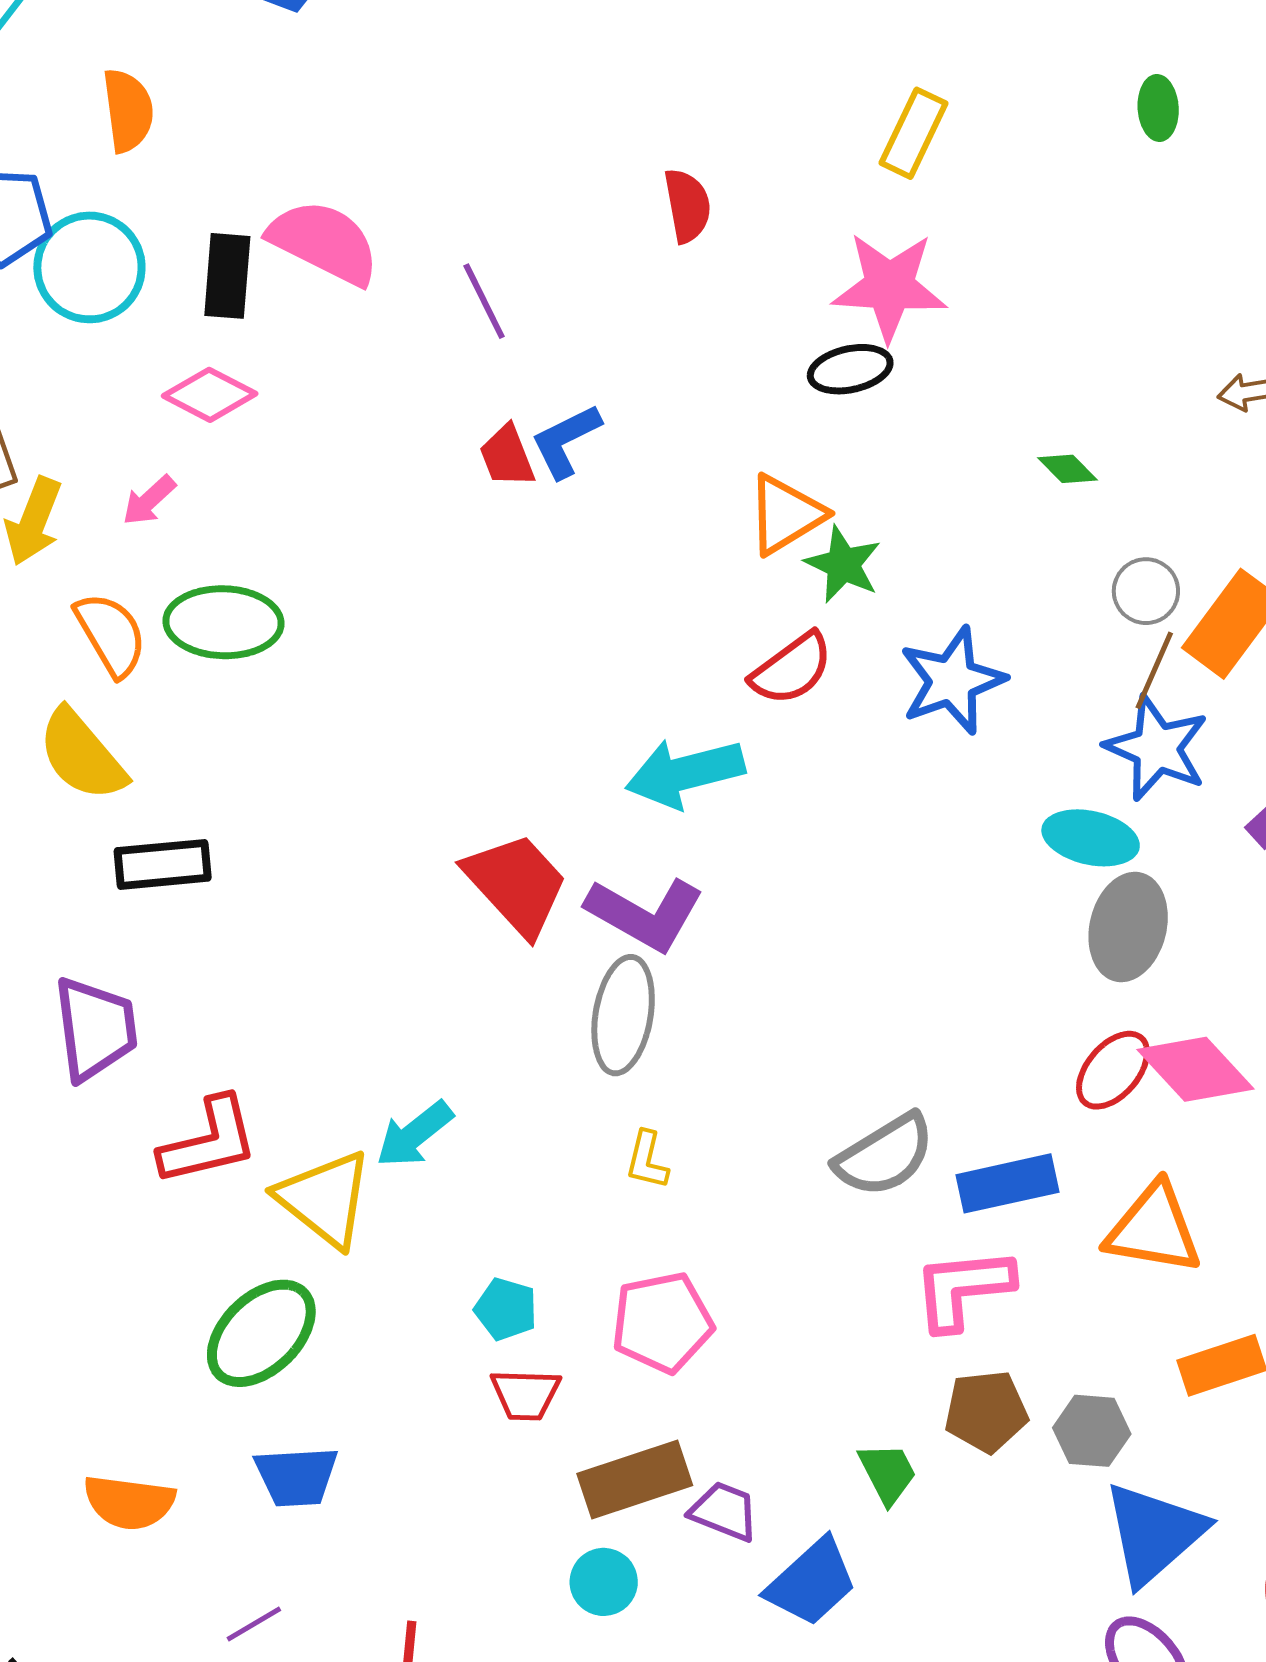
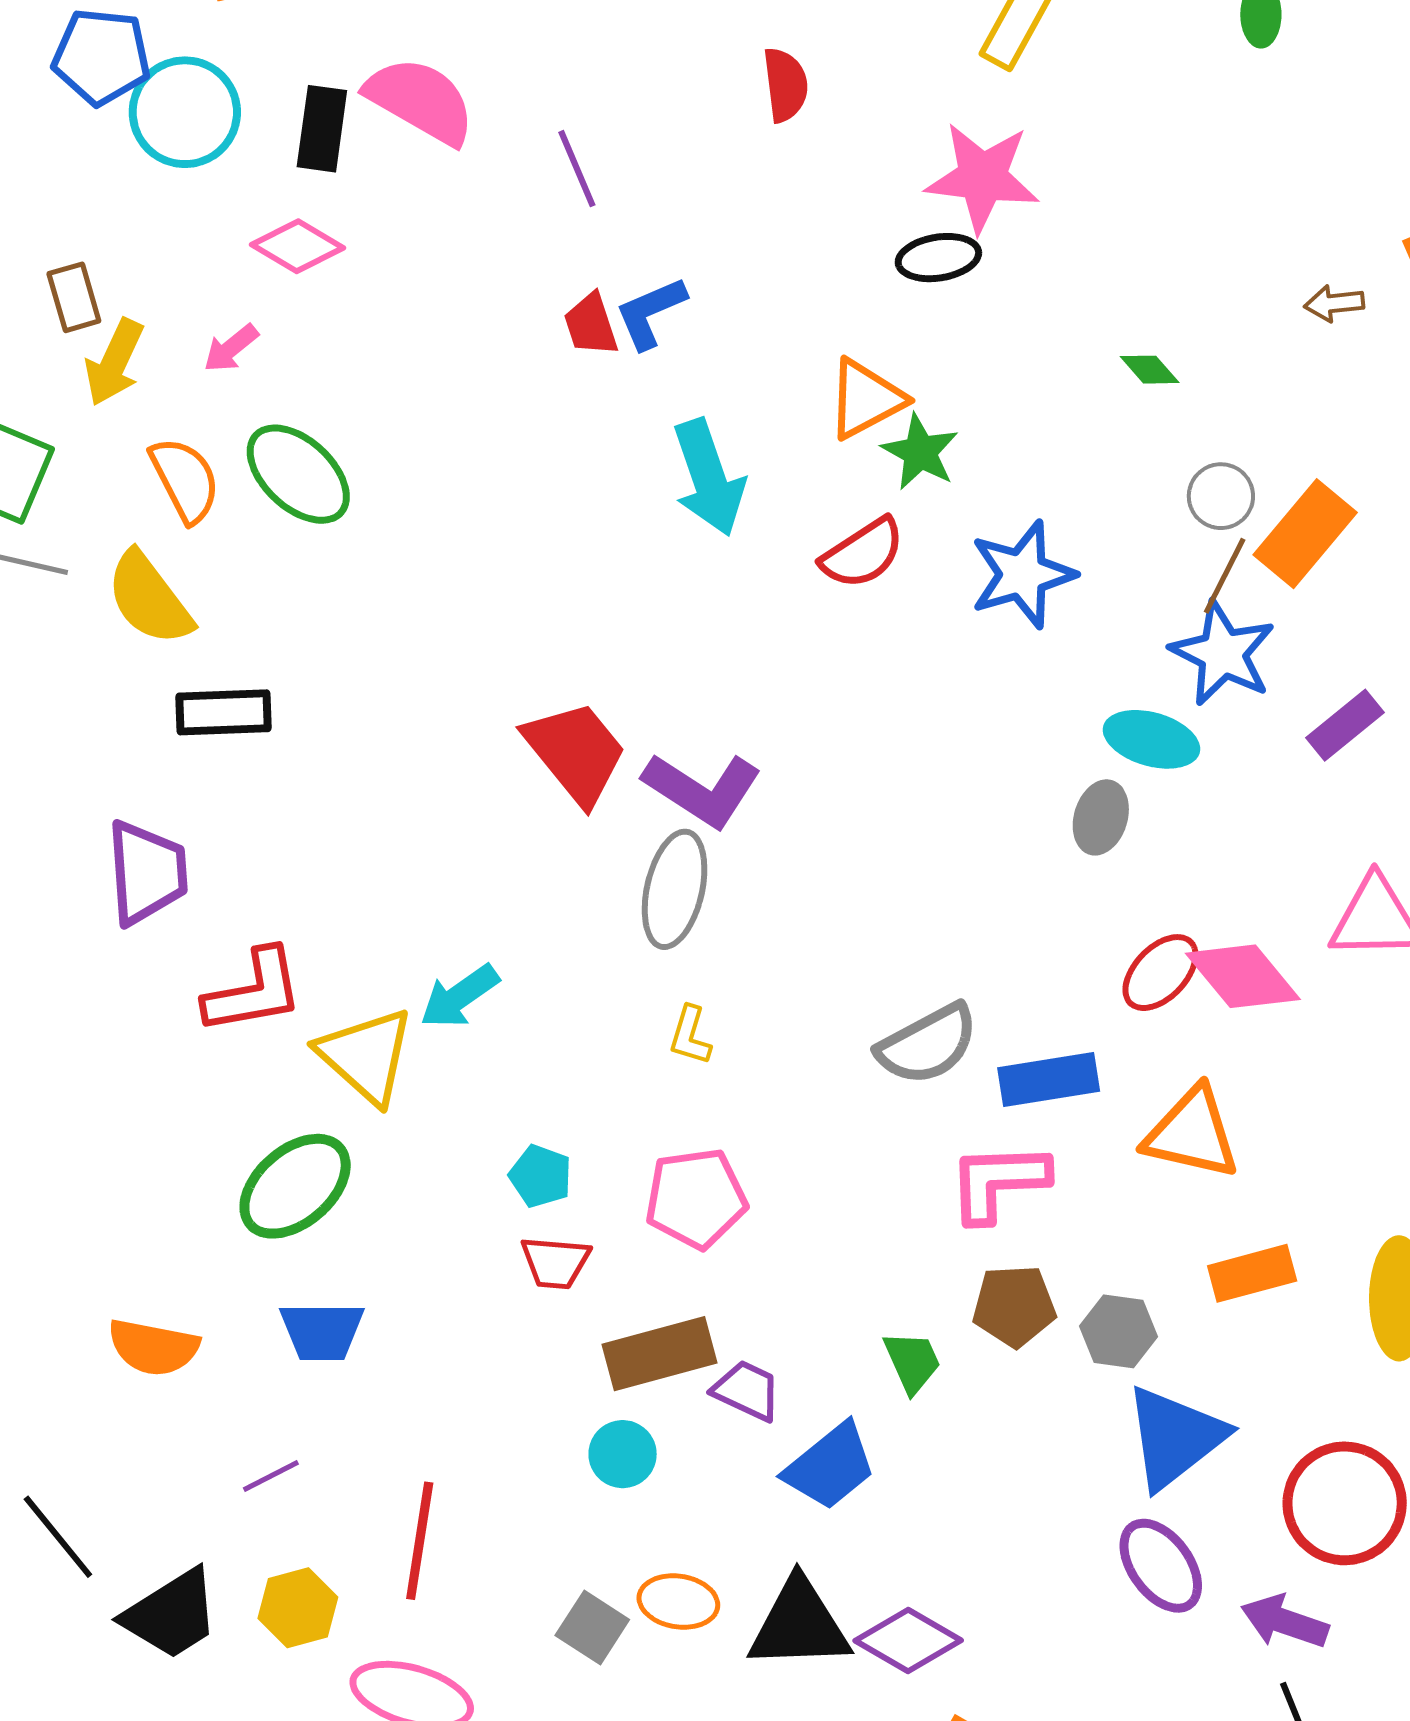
green ellipse: (223, 622) -> (298, 474), turned 38
cyan arrow: (685, 773) -> (709, 478), moved, turned -98
gray ellipse: (1128, 927) -> (1101, 817), moved, size x0.7

